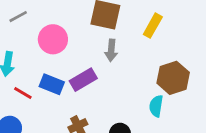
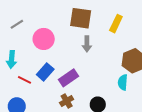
purple rectangle: (83, 80) -> (68, 78), moved
blue rectangle: (52, 84) -> (45, 72), turned -66

